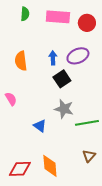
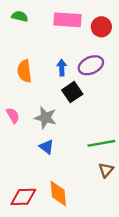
green semicircle: (25, 14) -> (20, 16), moved, turned -80
gray star: (64, 109) -> (45, 118), moved
brown triangle: (89, 156) -> (106, 170), moved

